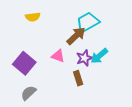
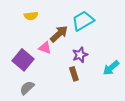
brown arrow: (76, 36) -> (59, 34), moved
pink triangle: (58, 56) -> (45, 48), moved
cyan arrow: (99, 56) -> (111, 68), moved

